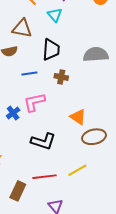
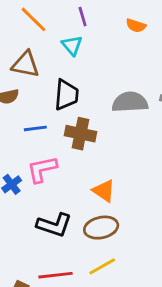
brown cross: (61, 77) -> (80, 134), size x1.5
brown ellipse: (94, 137) -> (101, 228), moved

